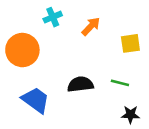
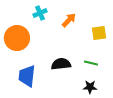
blue trapezoid: (36, 100) -> (27, 76), turned -120
black star: (130, 115) -> (90, 87), moved

